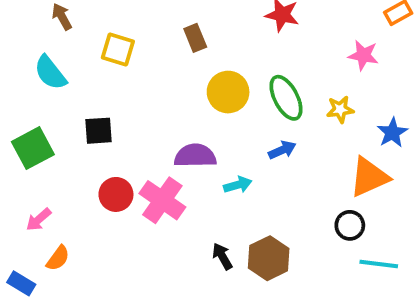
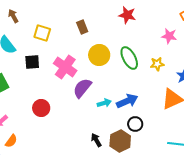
black square: (99, 131) -> (32, 62), moved
blue arrow: (282, 150) -> (127, 101), moved, size x1.5
purple semicircle: (195, 156) -> (82, 88), turned -50
pink cross: (162, 200) -> (65, 67), moved
black circle: (350, 225) -> (135, 124), moved

